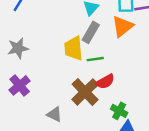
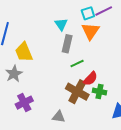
yellow trapezoid: (73, 48) -> (24, 52), moved
purple cross: (20, 85) -> (24, 103), turned 30
green cross: (119, 111) -> (99, 91), moved

